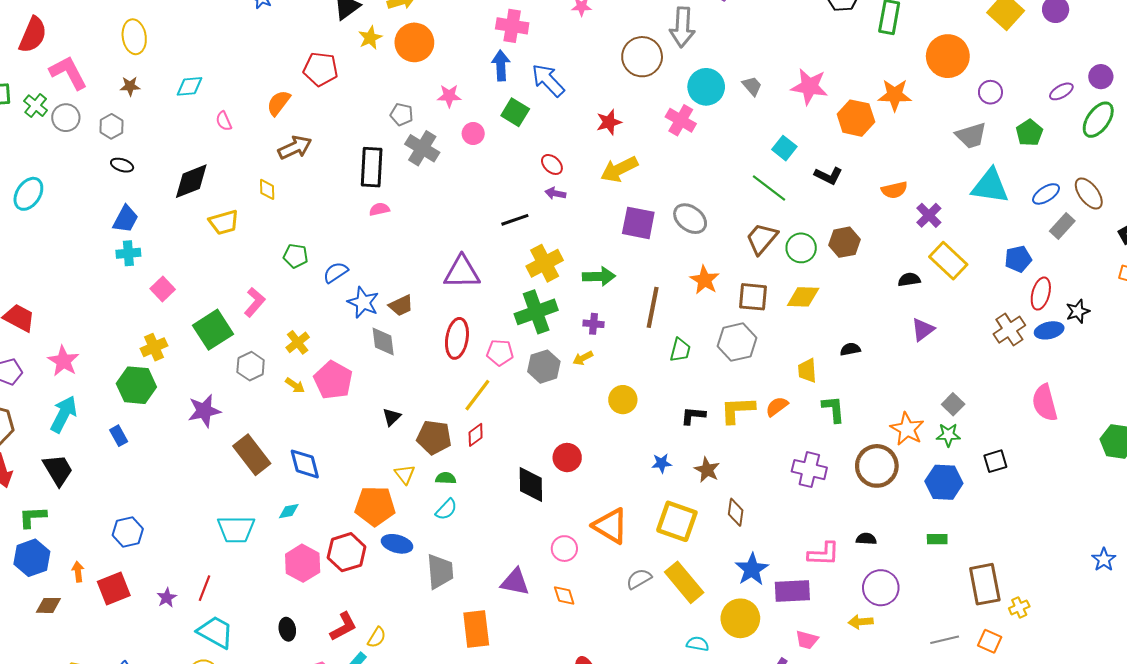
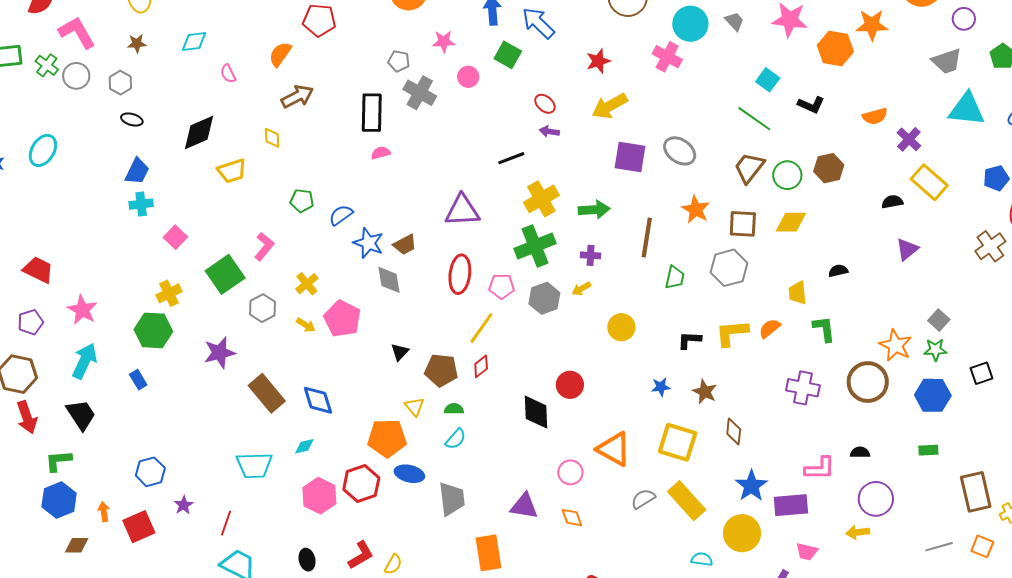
purple star: (167, 598) -> (184, 505), moved

